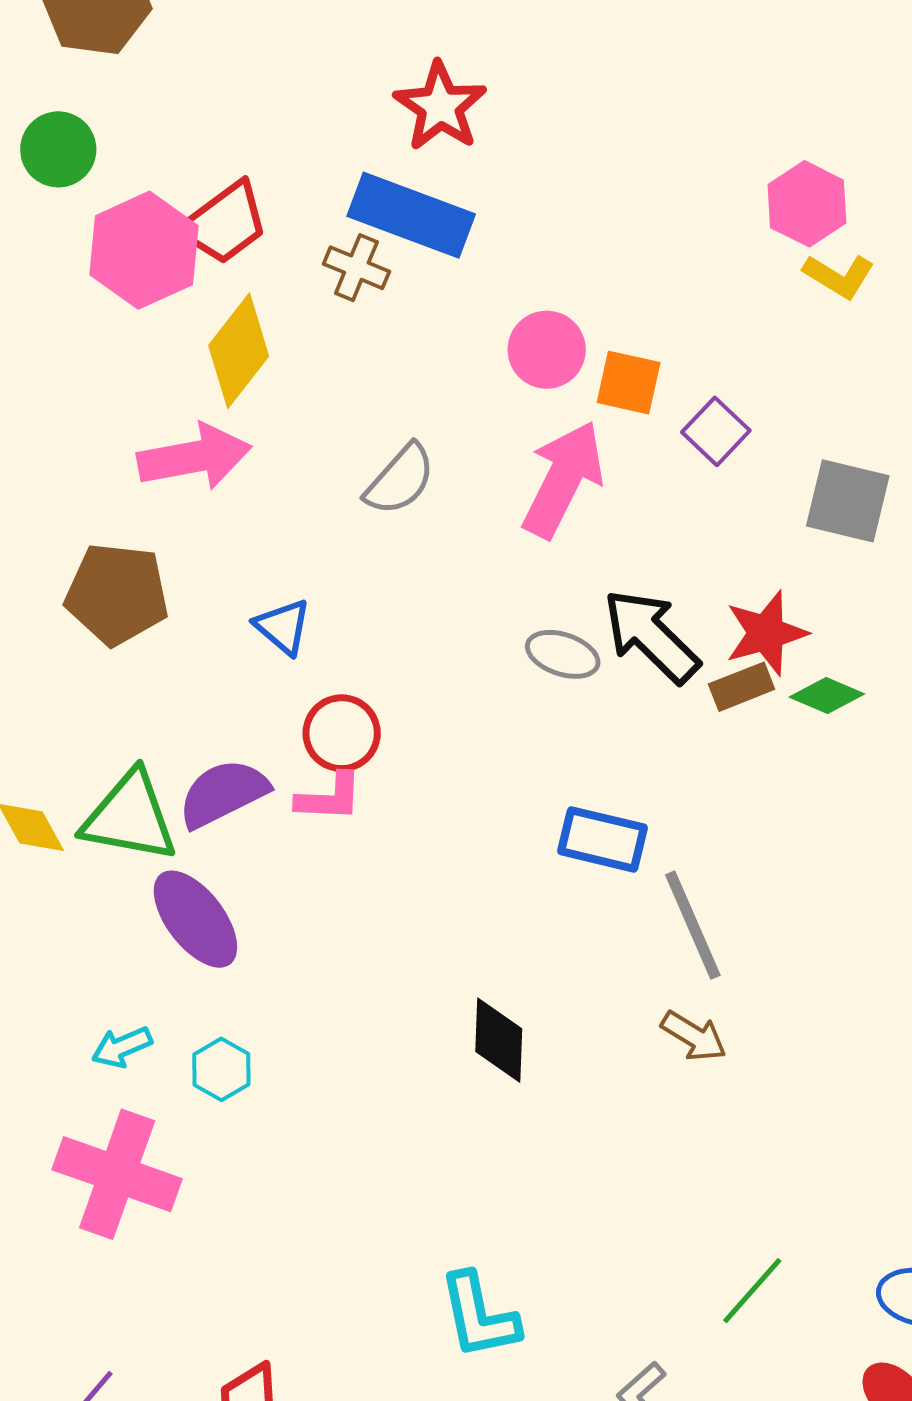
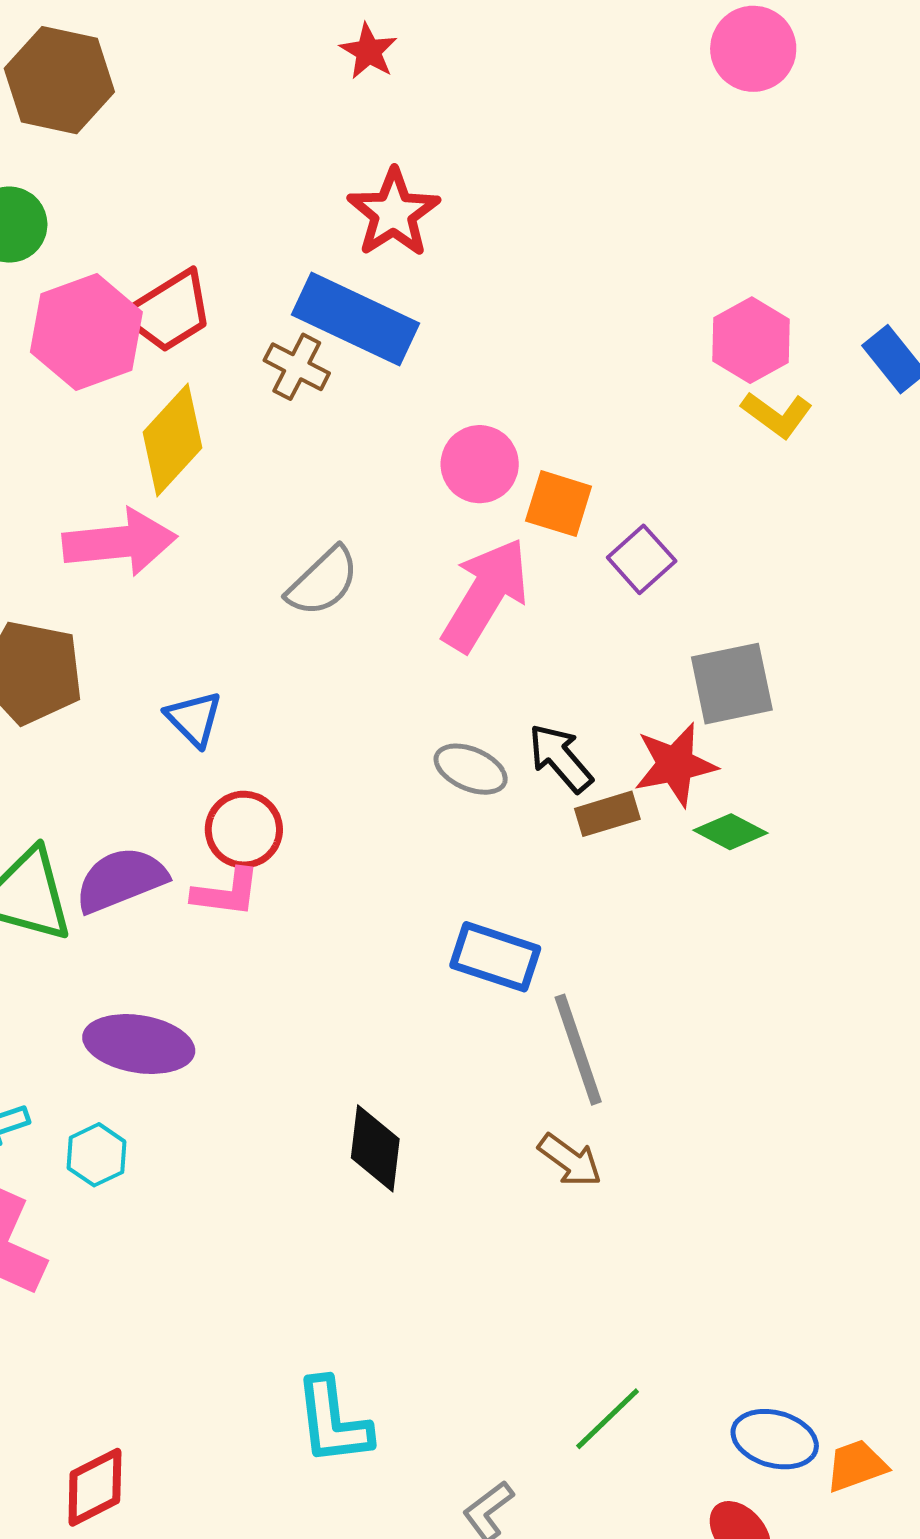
gray square: (848, 501) -> (732, 684), moved, turned -30
black arrow: (651, 636) -> (560, 758), size x0.7
brown rectangle: (742, 687) -> (607, 814), moved
purple ellipse: (195, 919) -> (139, 1044), moved, turned -48

